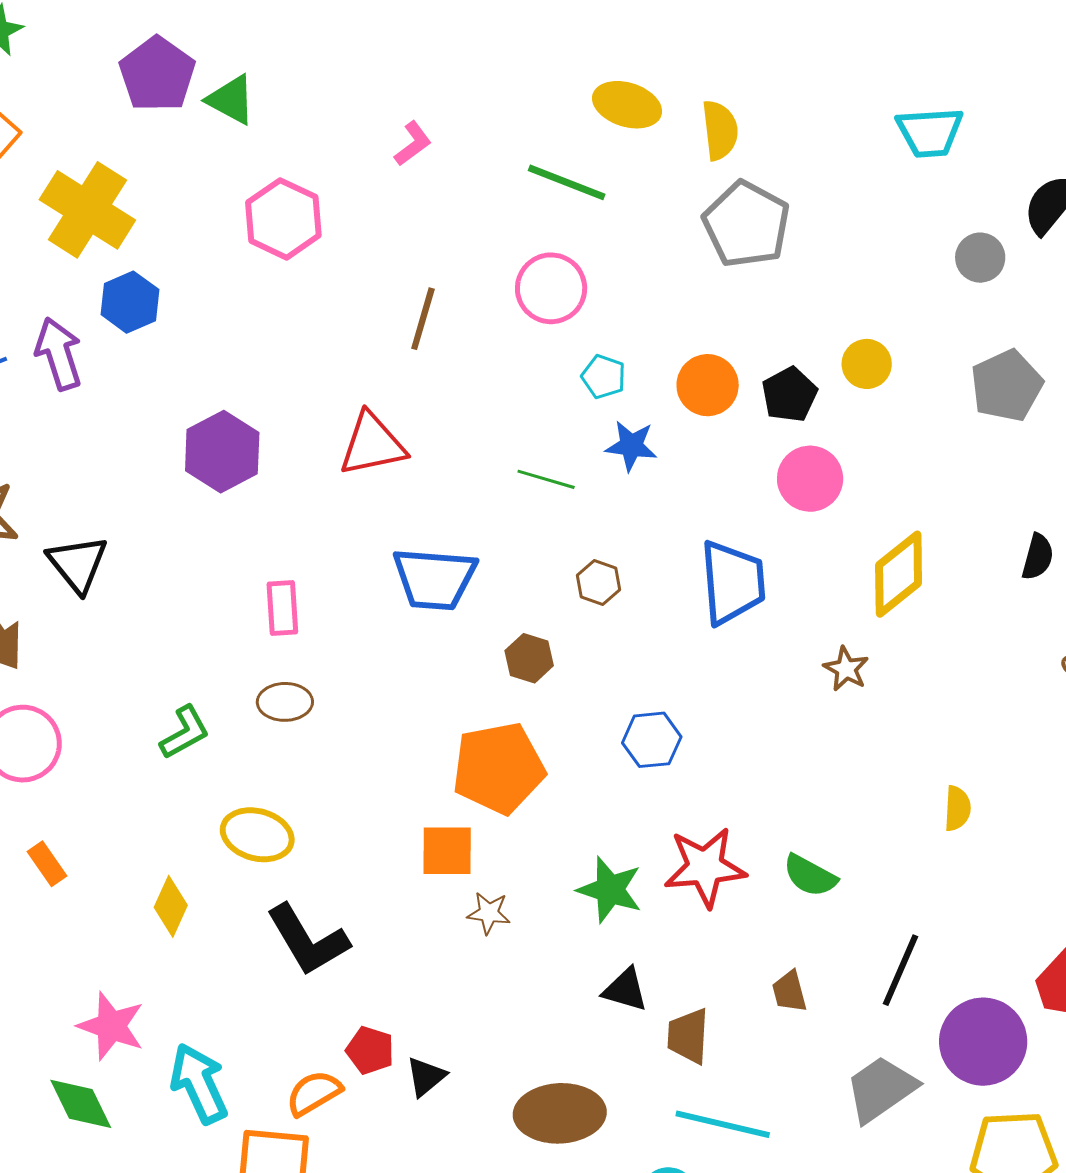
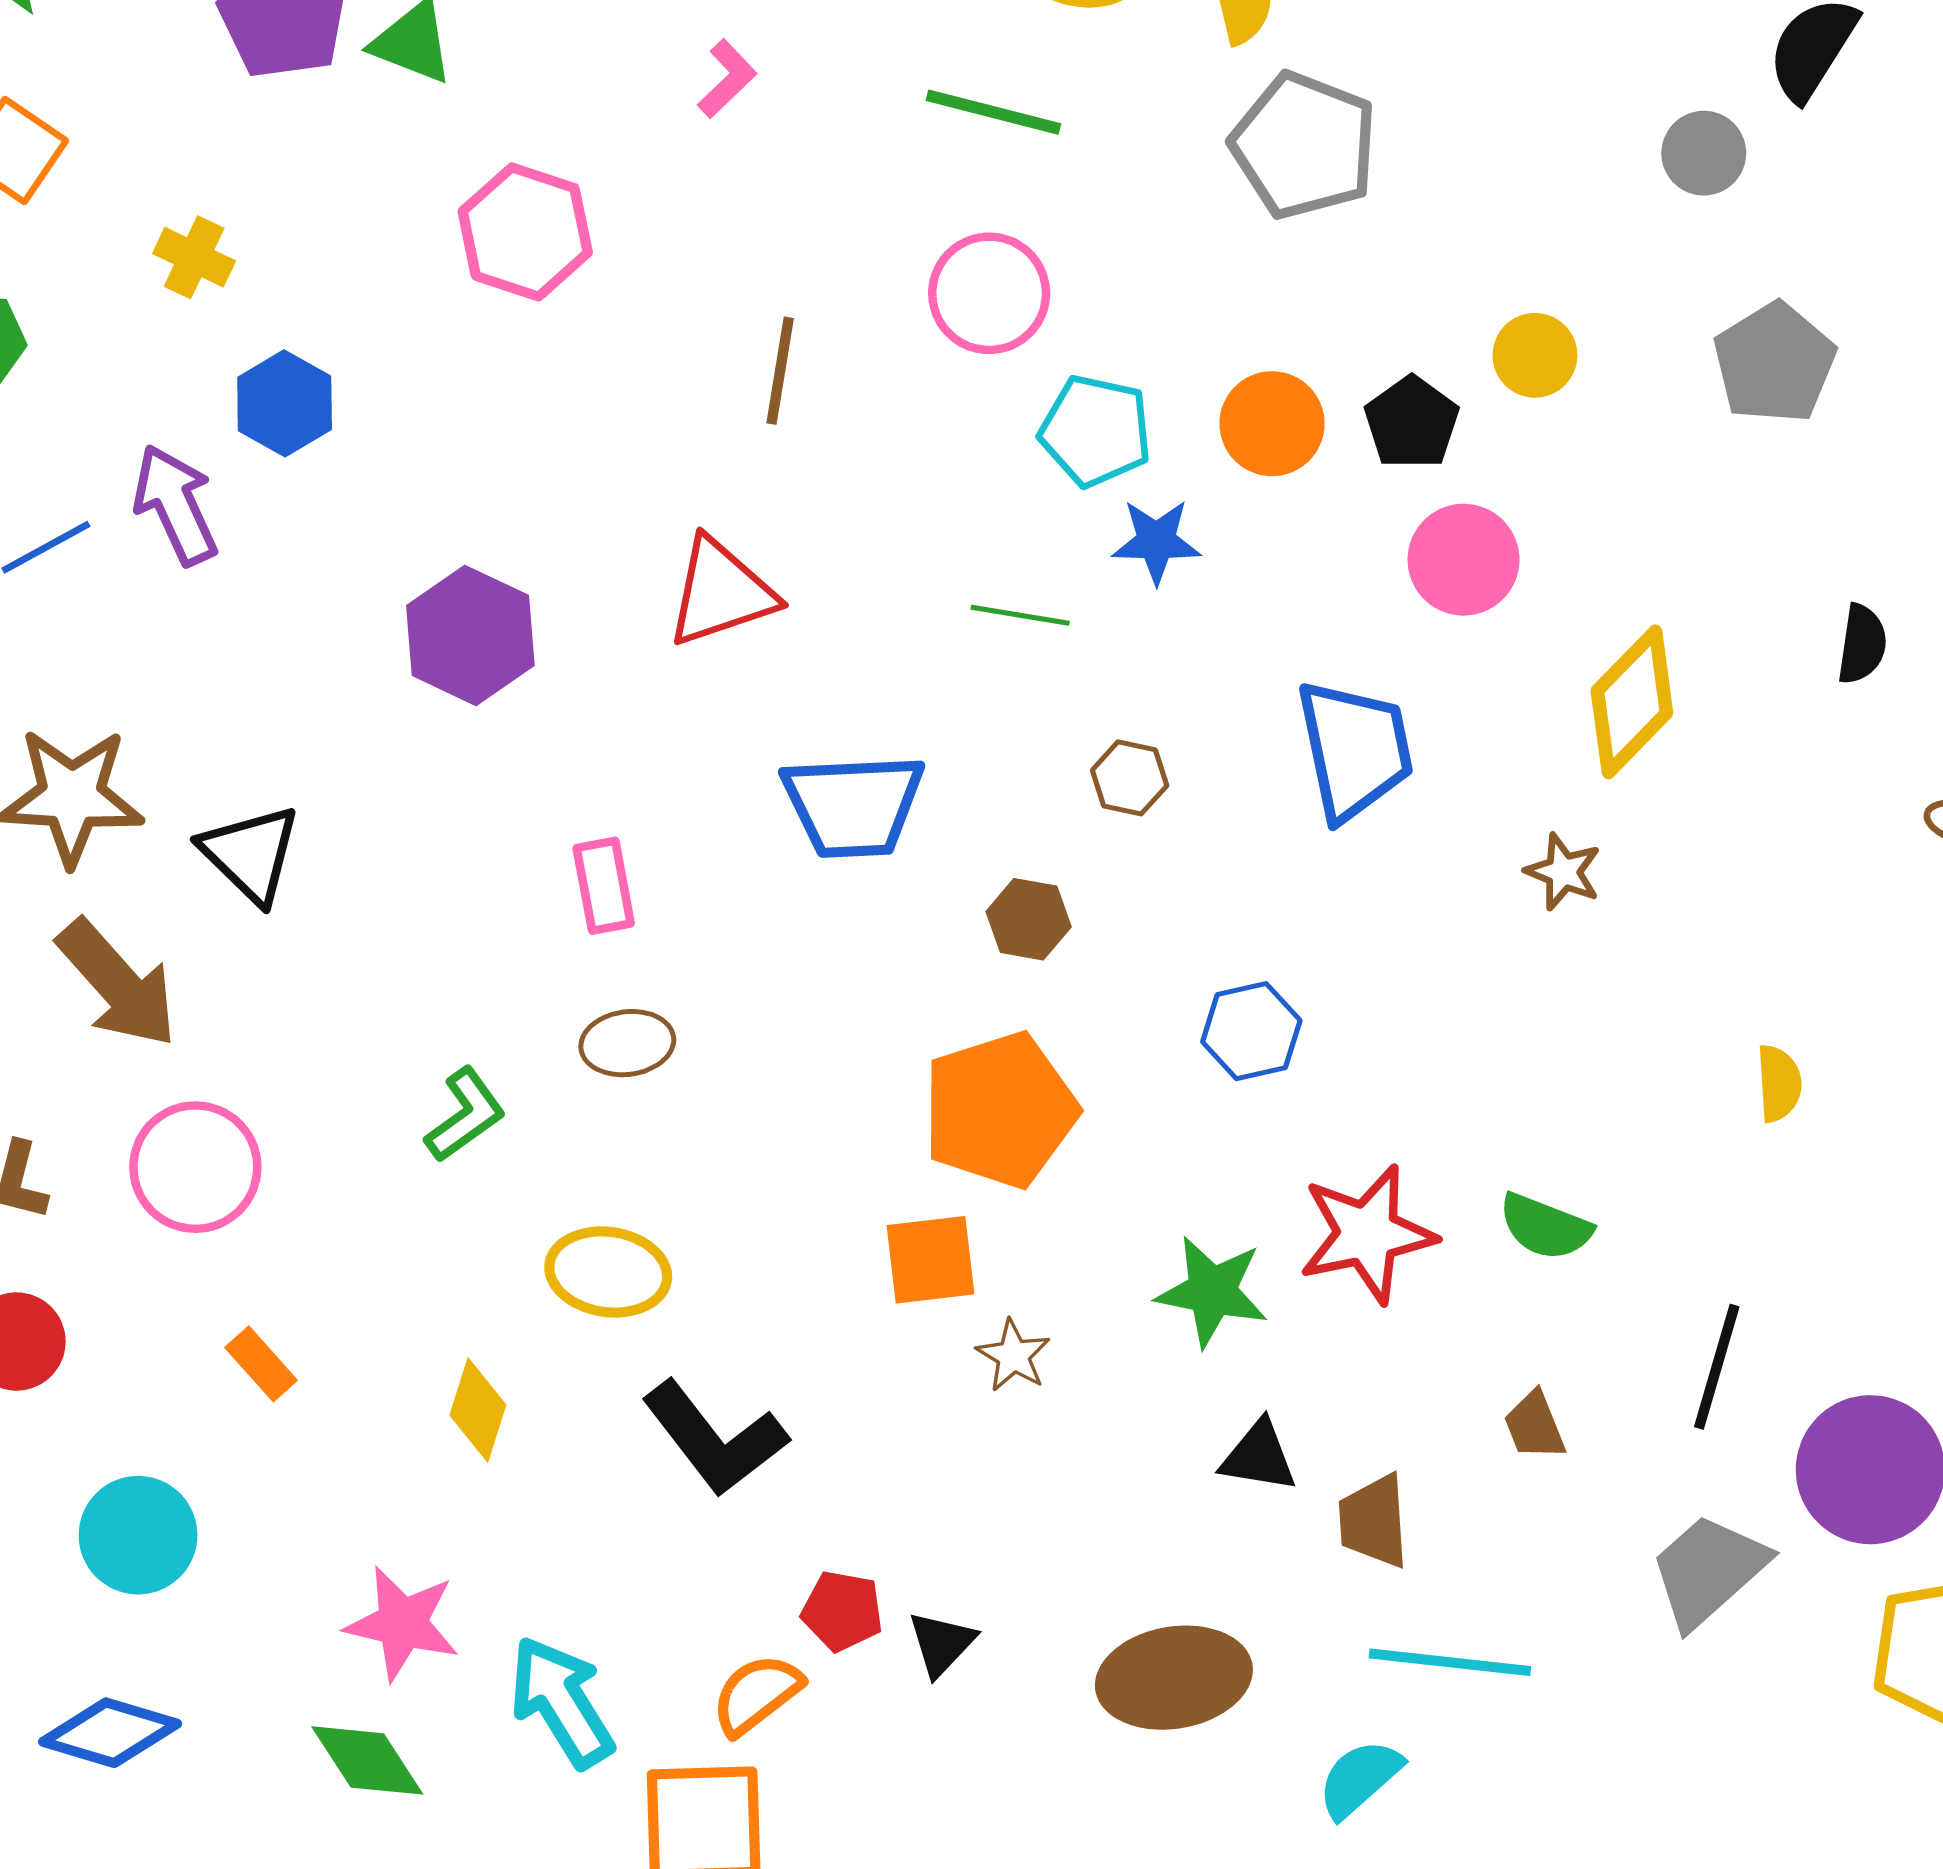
yellow cross: (87, 210) -> (194, 257), size x0.5
cyan pentagon: (604, 377) -> (1096, 431), size x1.5
brown star: (489, 913) -> (1013, 1356), turned 30

